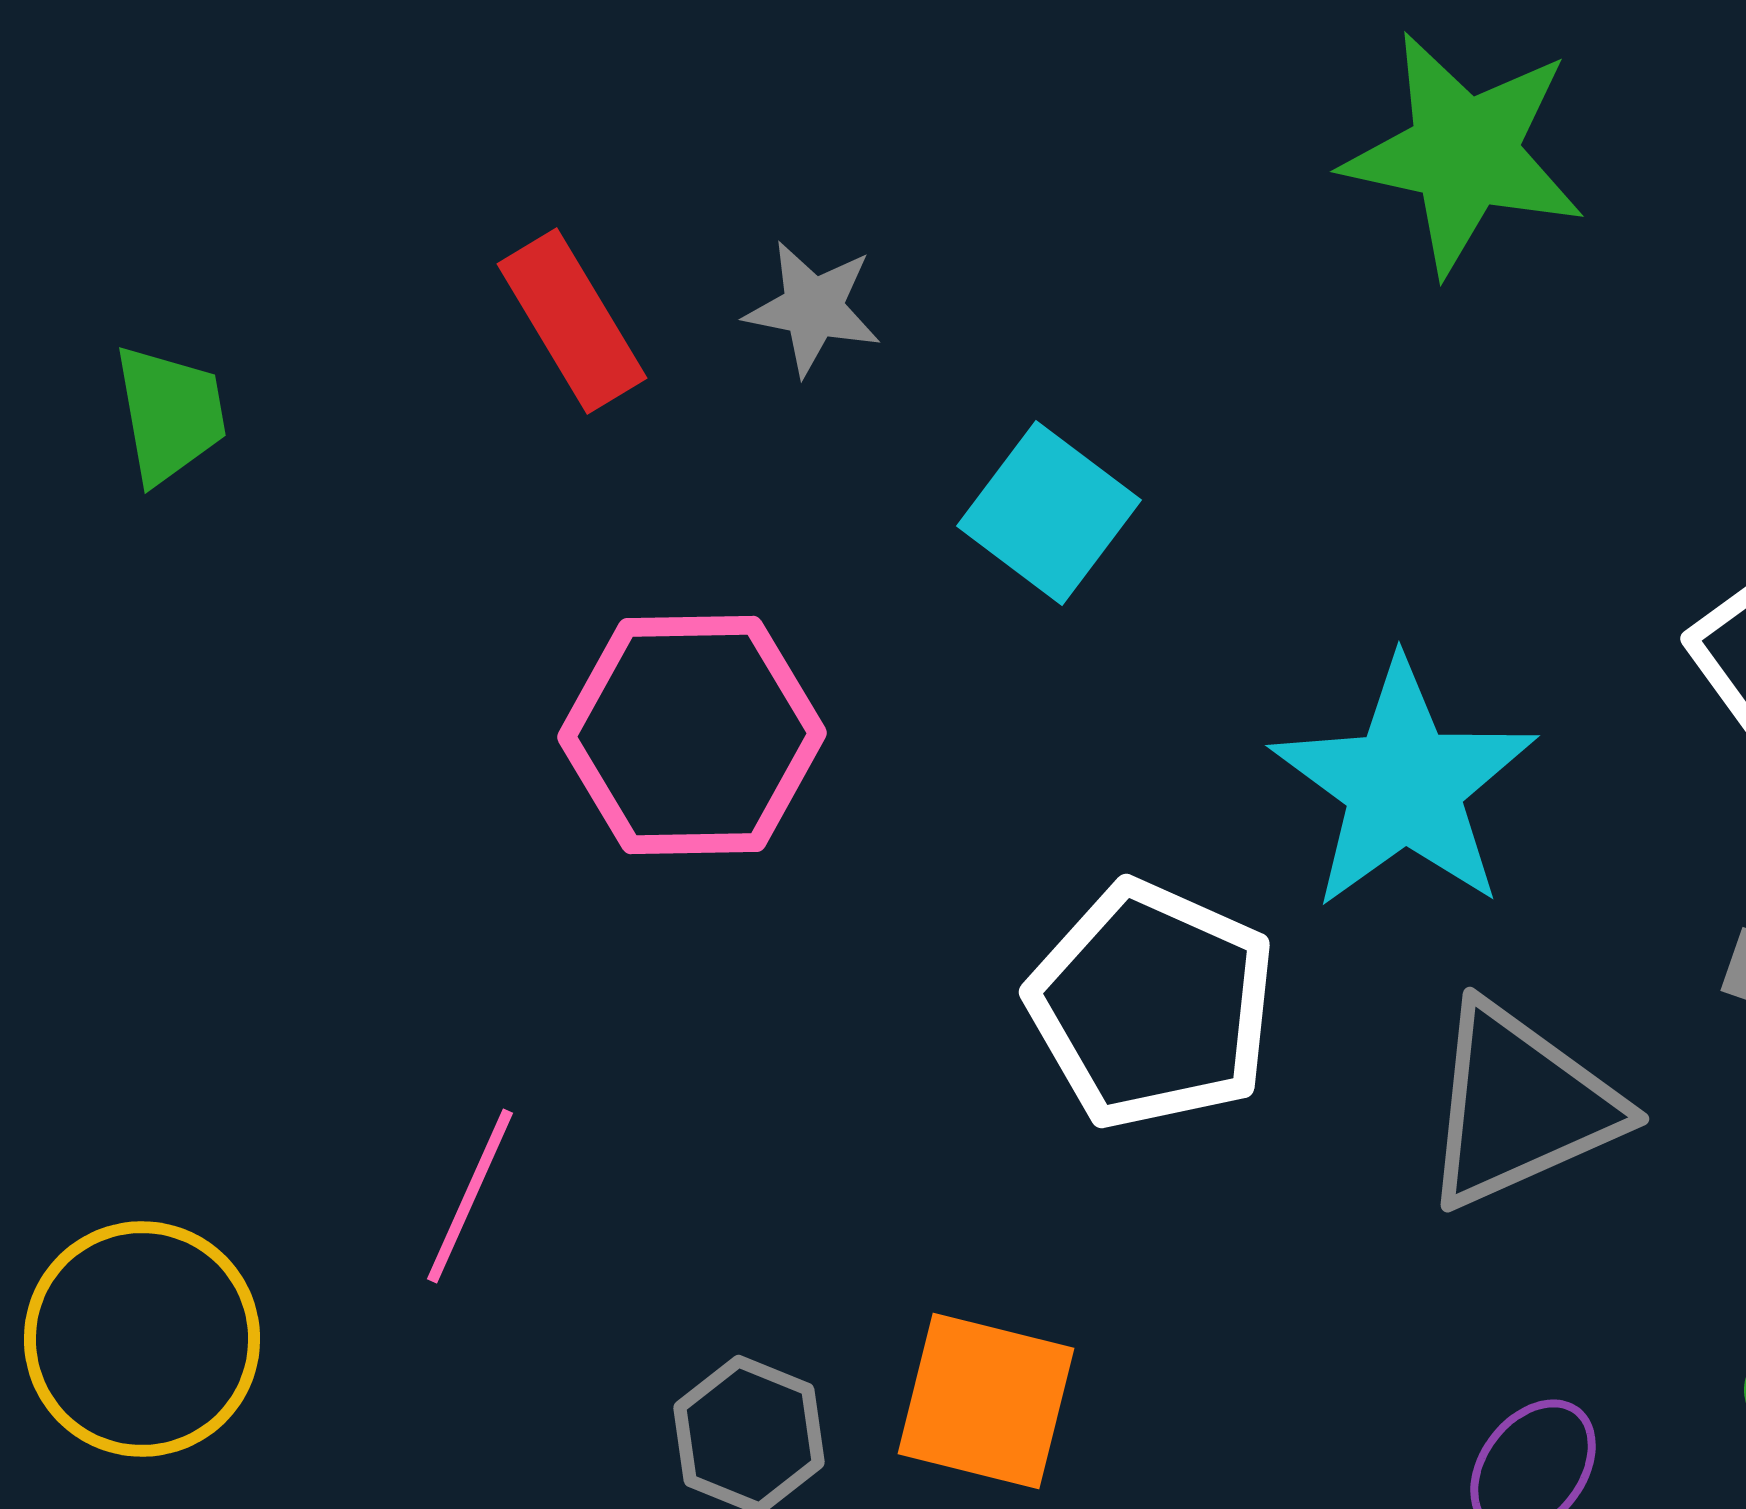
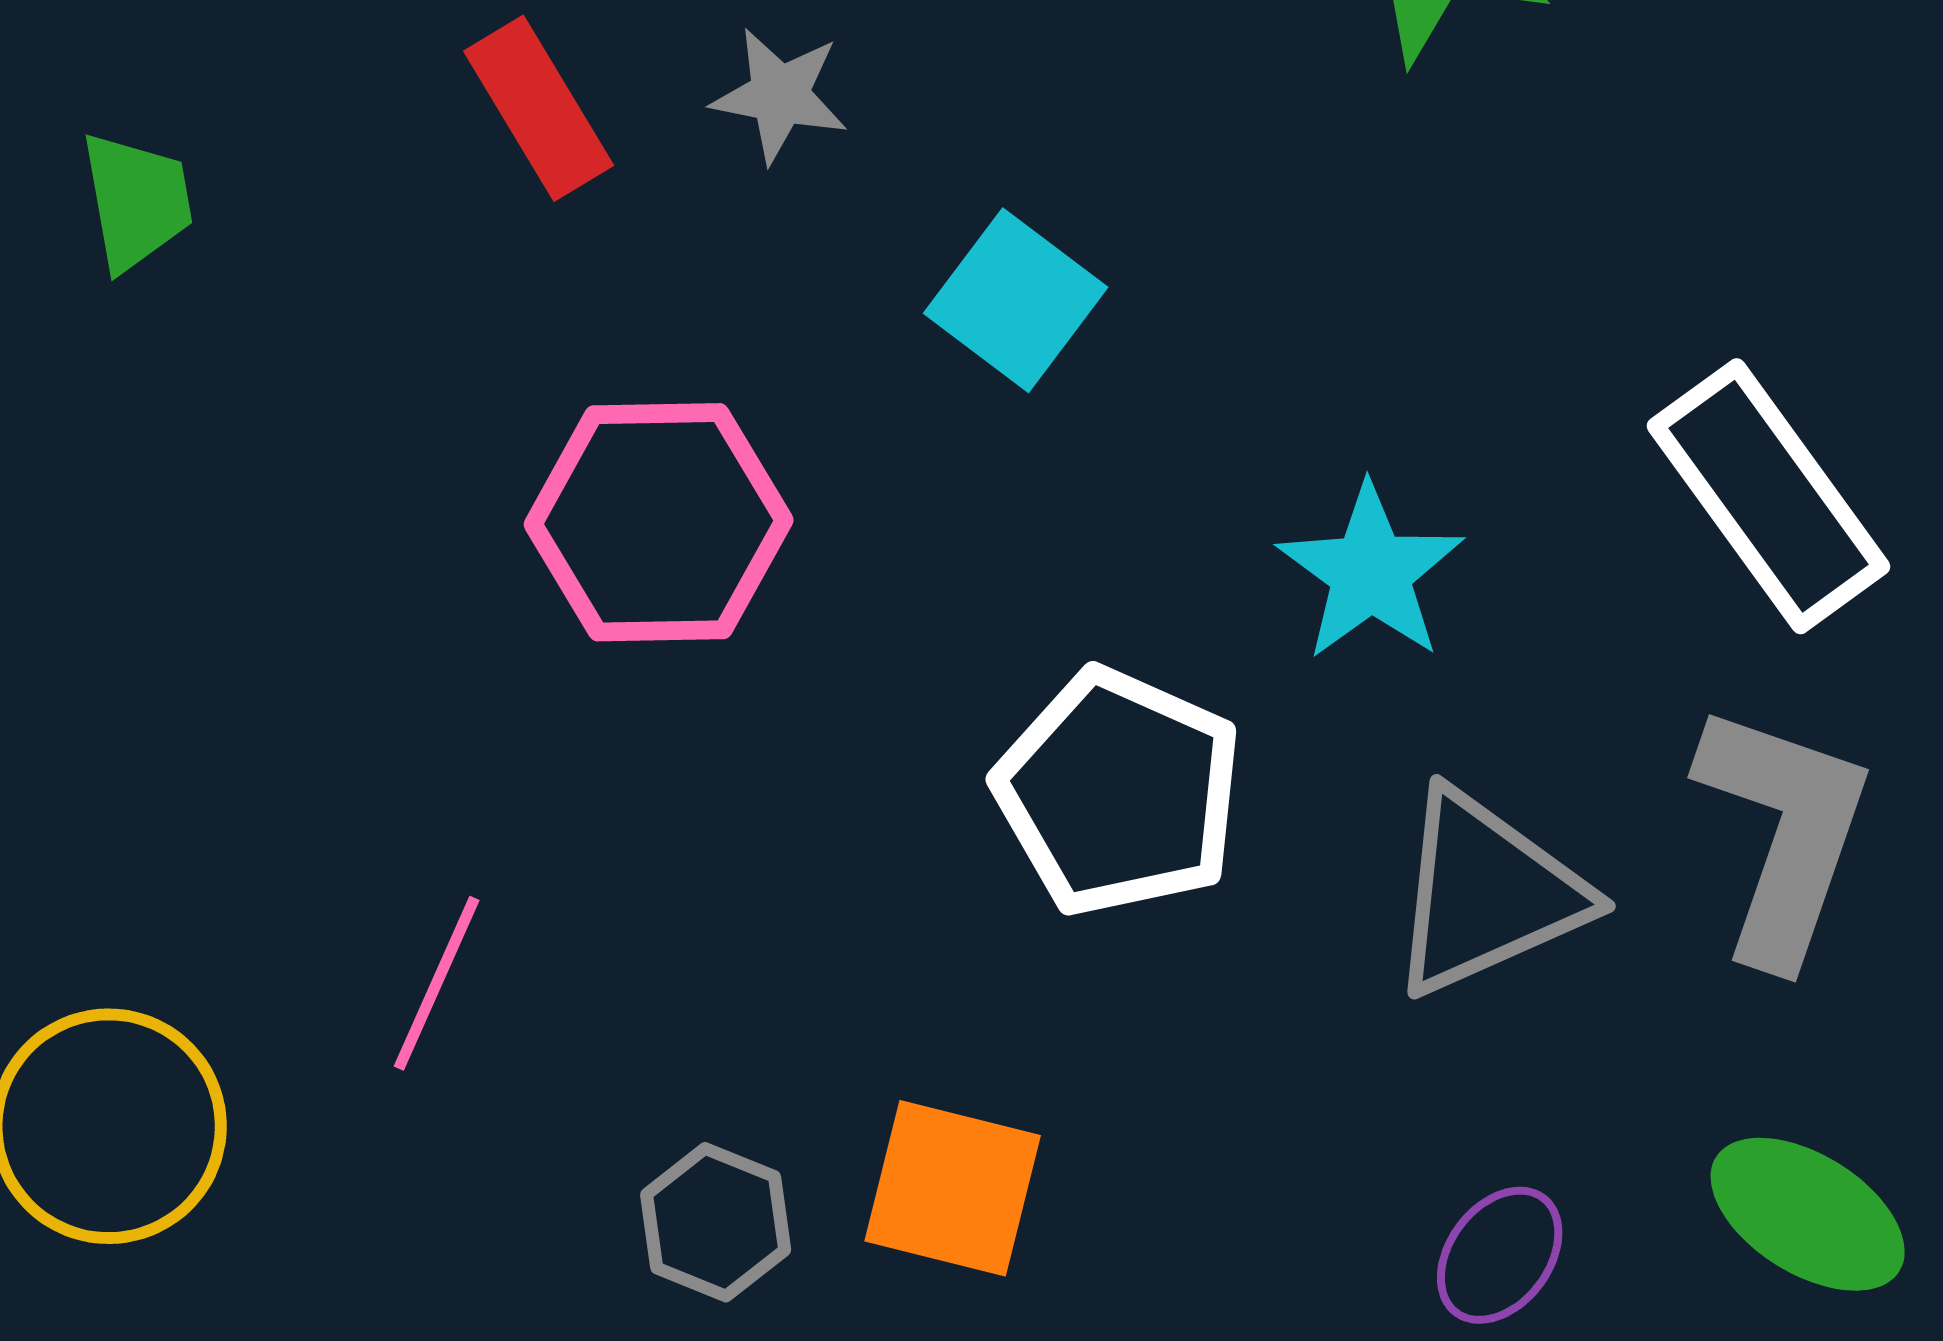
cyan star: (1404, 785) -> (1371, 572), size x0.7

